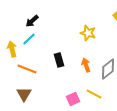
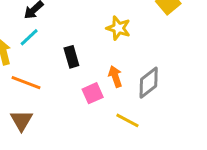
black rectangle: (59, 60) -> (71, 57), moved
pink square: (73, 99) -> (93, 93), moved

